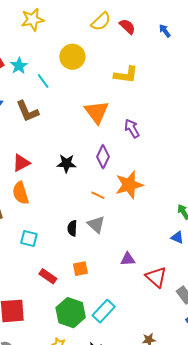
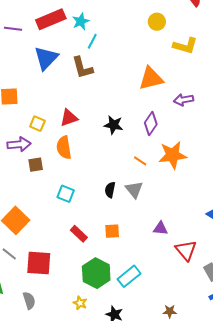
yellow circle: (72, 57) -> (157, 22), moved, size x0.7
cyan line: (43, 81) -> (92, 41), moved, turned 56
orange triangle: (97, 112) -> (151, 78), turned 44
purple arrow: (132, 128) -> (183, 100), turned -78

